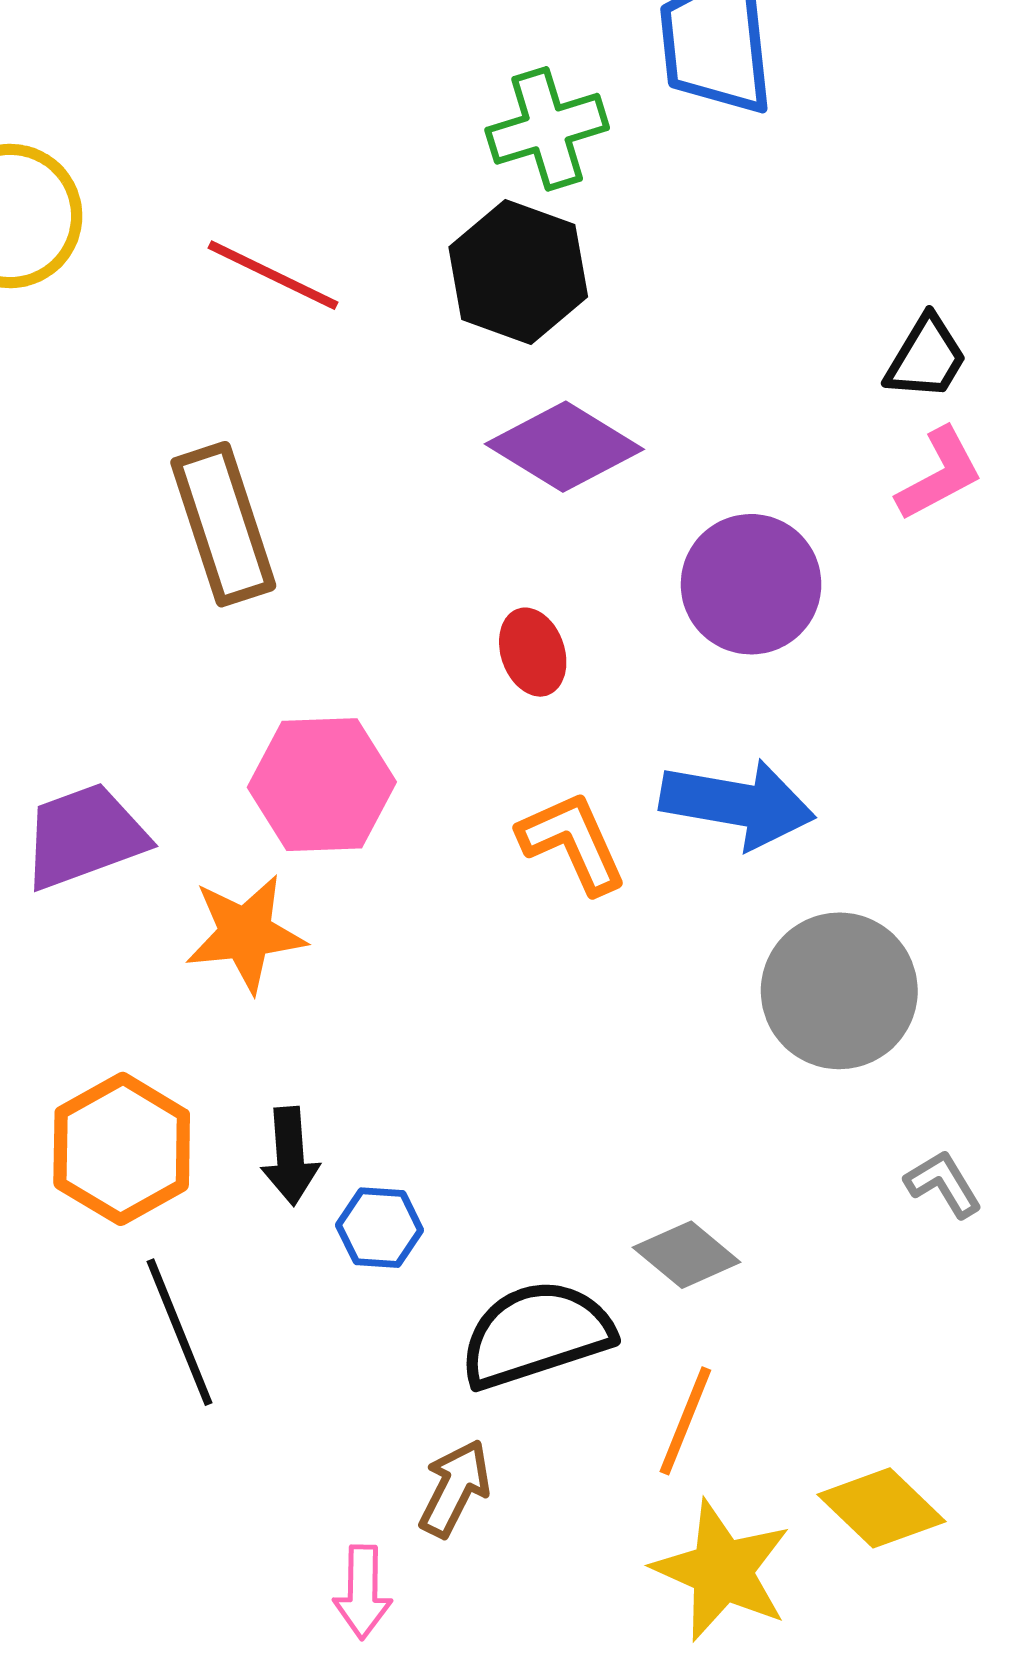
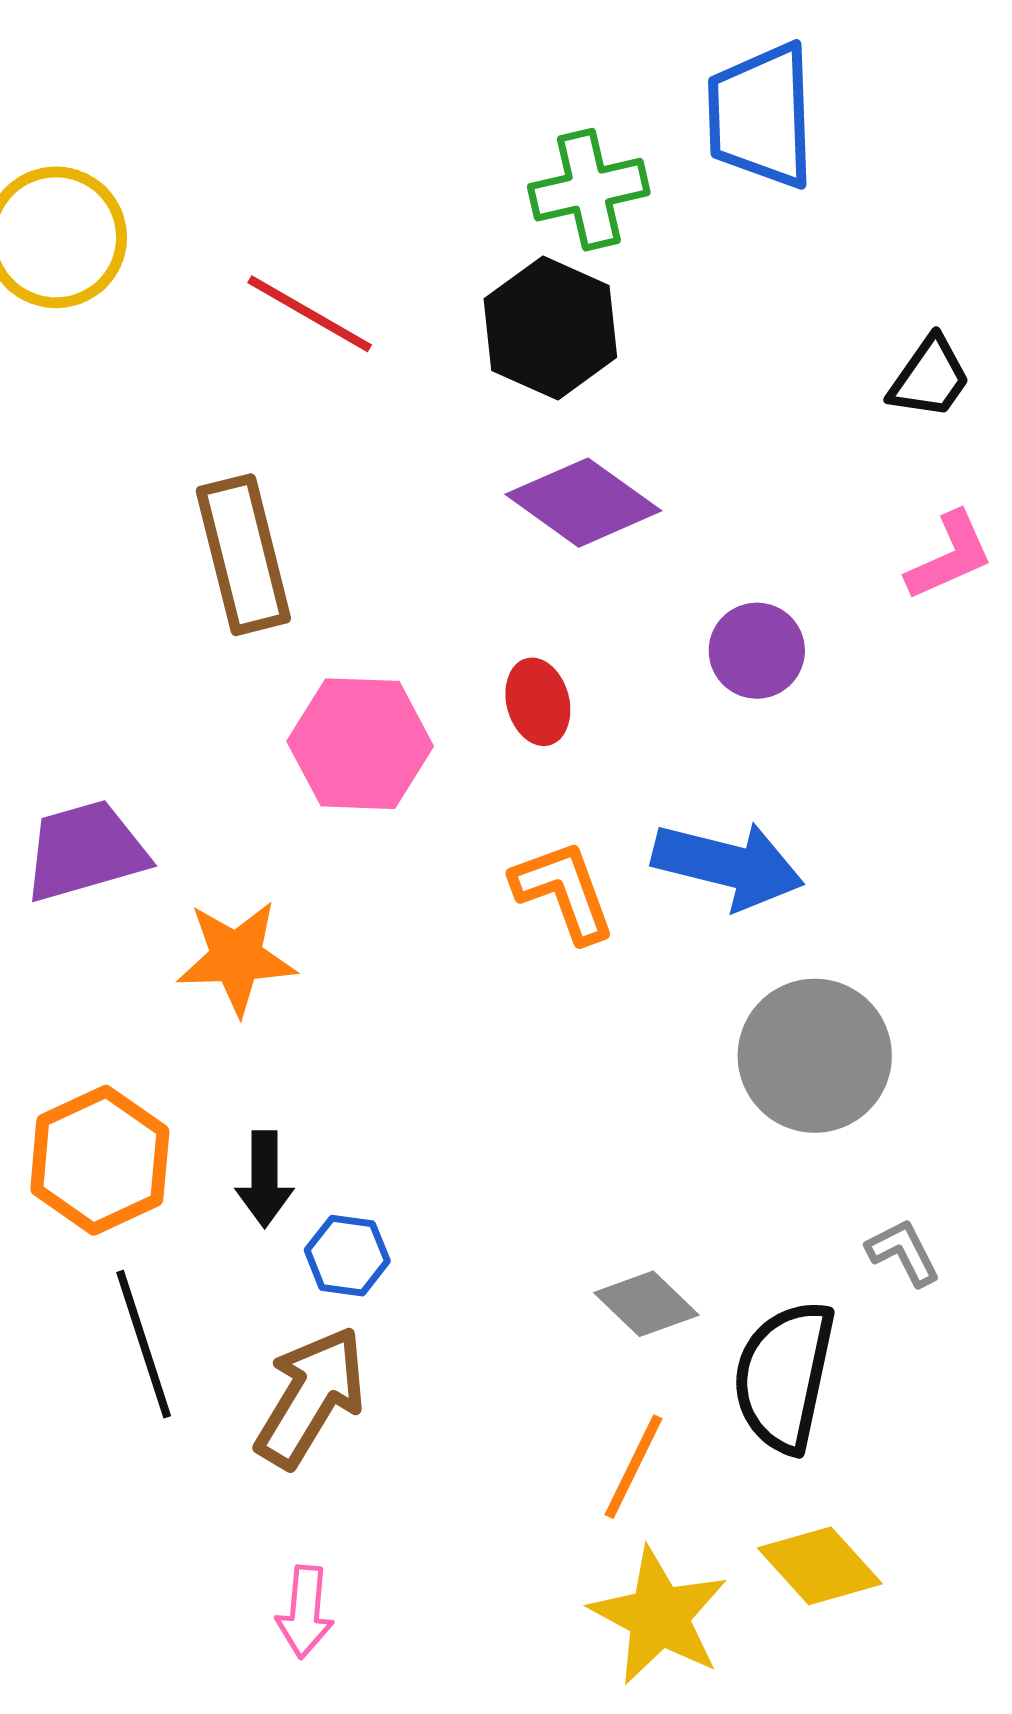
black trapezoid: (926, 358) -> (930, 378), moved
purple circle: (751, 584) -> (757, 651), size x0.7
pink hexagon: (322, 785) -> (360, 744), moved
black semicircle: (536, 1334) -> (784, 1376), moved, turned -64
brown arrow: (455, 1488) -> (311, 1397), moved, size x1.5

